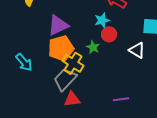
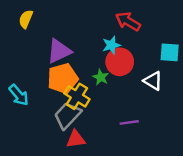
red circle: (109, 34) -> (120, 62), size x1.5
purple line: (121, 99) -> (129, 122), moved

